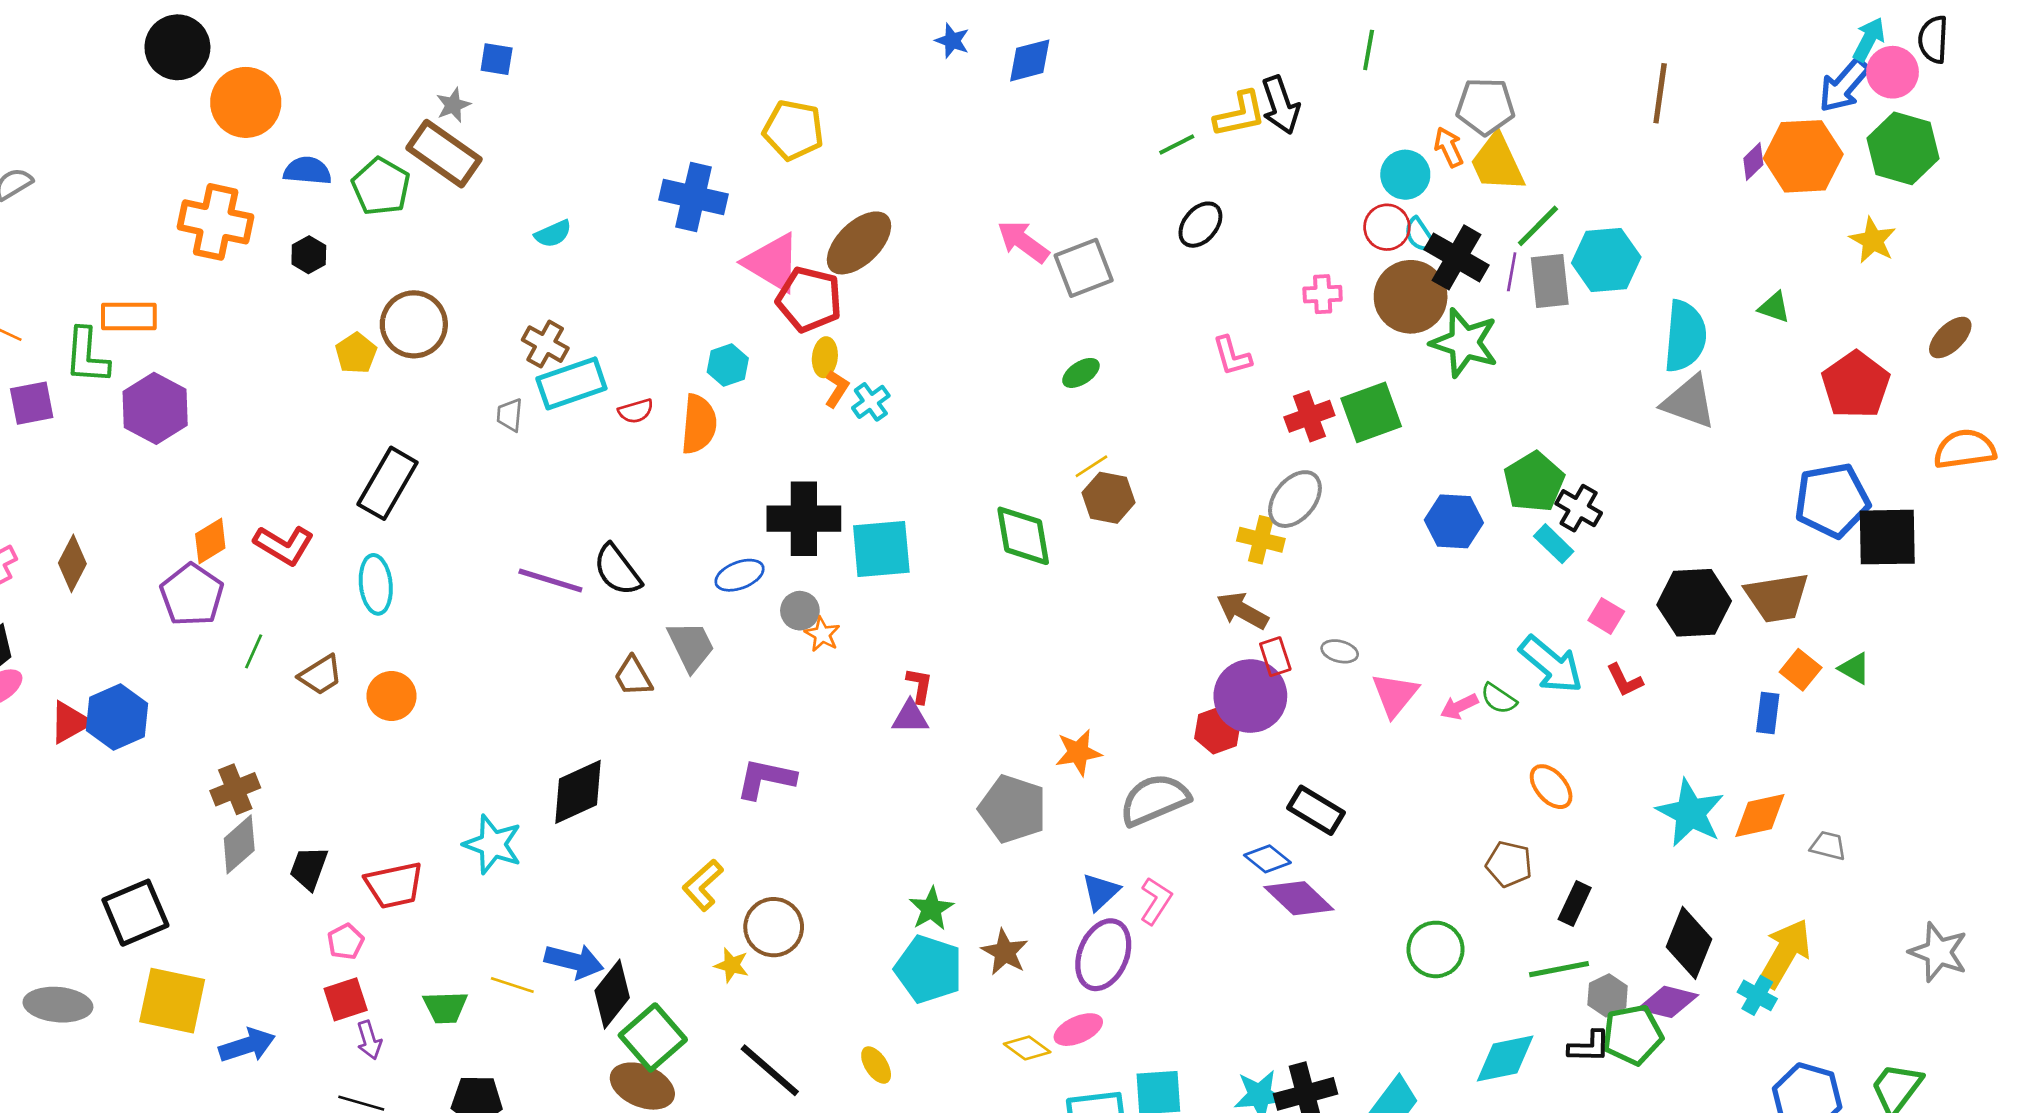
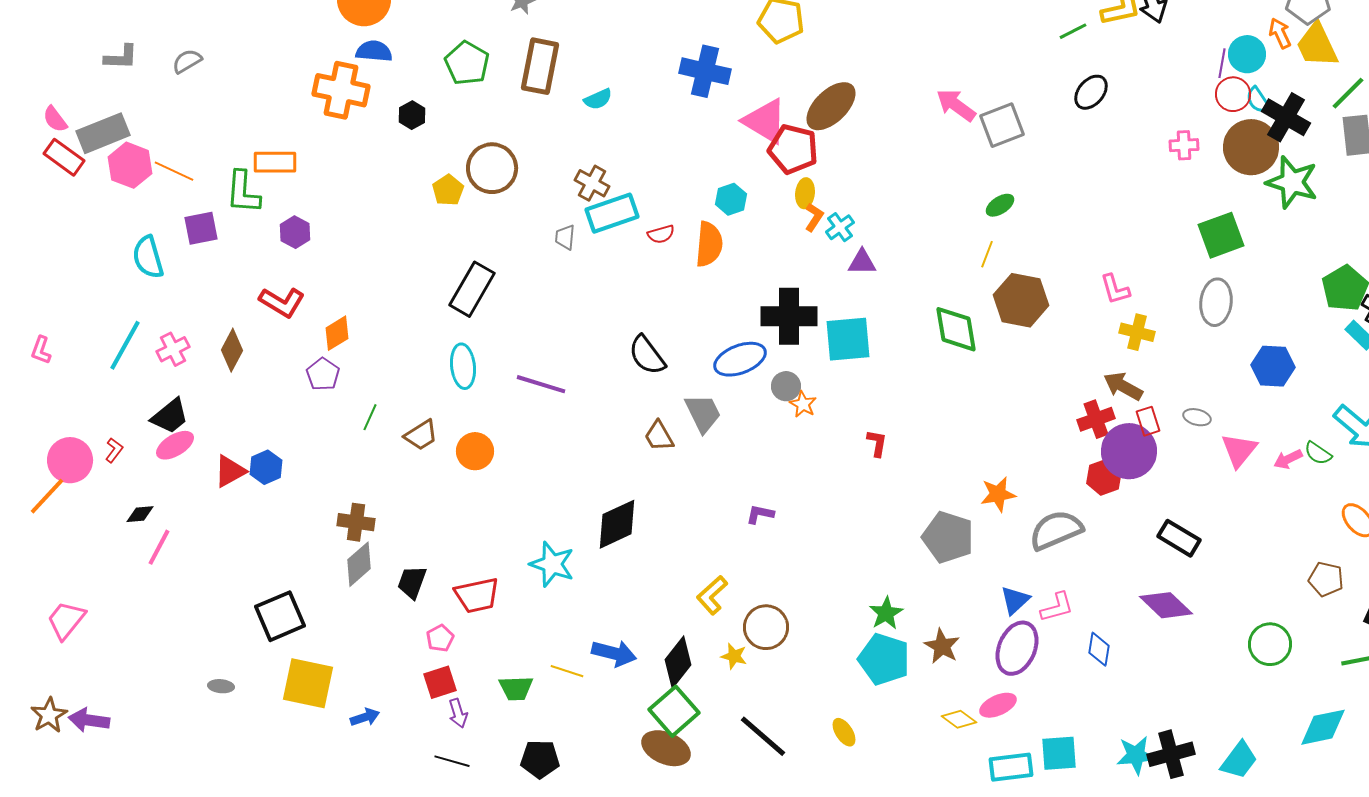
brown rectangle: (444, 154) -> (540, 66), moved, turned 66
blue semicircle: (307, 171) -> (374, 51), moved
purple line: (1512, 272) -> (1222, 63), moved
pink L-shape: (1232, 356) -> (1115, 289), moved
purple hexagon: (155, 408) -> (295, 232), size x0.6
red cross: (1309, 416) -> (1096, 419), moved
yellow line: (1091, 466) -> (987, 254), moved, turned -36
brown hexagon: (1109, 498) -> (1021, 300), size x1.4
gray ellipse: (1295, 499) -> (1216, 302), moved, turned -33
blue hexagon: (1454, 521) -> (1273, 366), moved
red L-shape: (284, 545) -> (282, 302), moved
blue ellipse: (740, 575) -> (740, 359), size x1.4
purple line: (550, 580) -> (541, 384), moved
purple pentagon: (192, 595) -> (323, 374), size x0.7
blue hexagon: (117, 717) -> (266, 467), size x0.7
purple triangle: (910, 717) -> (862, 262), moved
purple L-shape: (766, 779) -> (760, 514), size x0.6
brown cross: (235, 789) -> (356, 522), turned 30
blue diamond: (1267, 859) -> (1099, 649), moved, turned 60
pink L-shape: (1156, 901) -> (1057, 607), turned 42
black diamond: (612, 994) -> (678, 662), moved
gray ellipse: (58, 1005) -> (221, 686), size x0.5
blue arrow: (247, 1045) -> (365, 717), size x0.7

